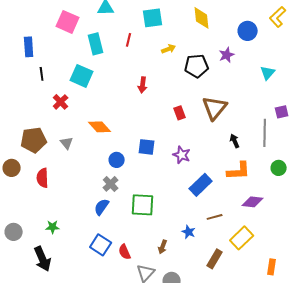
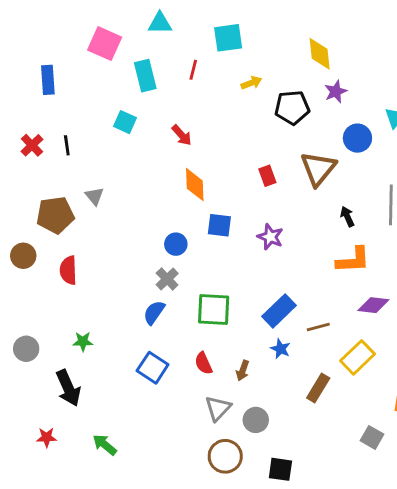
yellow diamond: (202, 18) -> (320, 54), moved
blue circle: (248, 31) -> (357, 138), moved
black line: (42, 74) -> (67, 145), moved
cyan square: (82, 76) -> (125, 122), size x0.7
red arrow: (143, 85) -> (182, 135), moved, turned -49
red cross: (61, 102) -> (32, 145), moved
orange diamond: (100, 127) -> (195, 185), moved, turned 40
gray triangle: (67, 143) -> (94, 196), moved
blue rectangle: (201, 185) -> (279, 311), moved
red semicircle: (125, 252) -> (203, 363), moved

